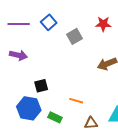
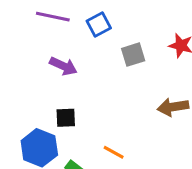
purple arrow: (18, 55) -> (63, 66), moved

